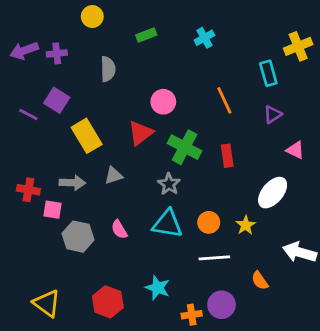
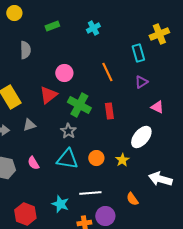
white line: (214, 258) -> (90, 193), moved

